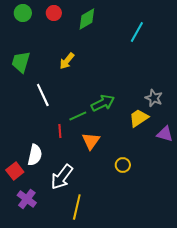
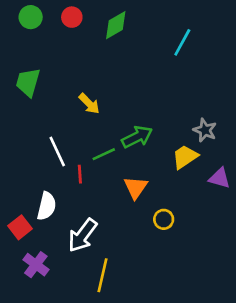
yellow arrow: (67, 61) -> (89, 104), moved, turned -84
white line: (43, 95) -> (57, 152), moved
orange triangle: (91, 141) -> (136, 187), moved

